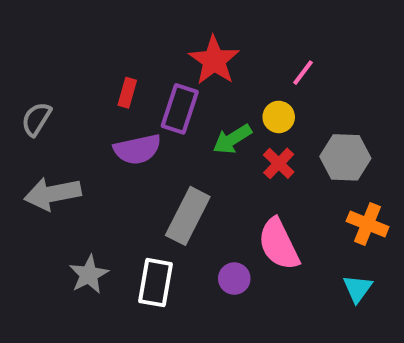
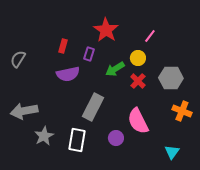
purple rectangle: (180, 109) -> (89, 54), size x0.6
gray arrow: (53, 194) -> (24, 111), moved
cyan triangle: (357, 289) -> (172, 152), moved

